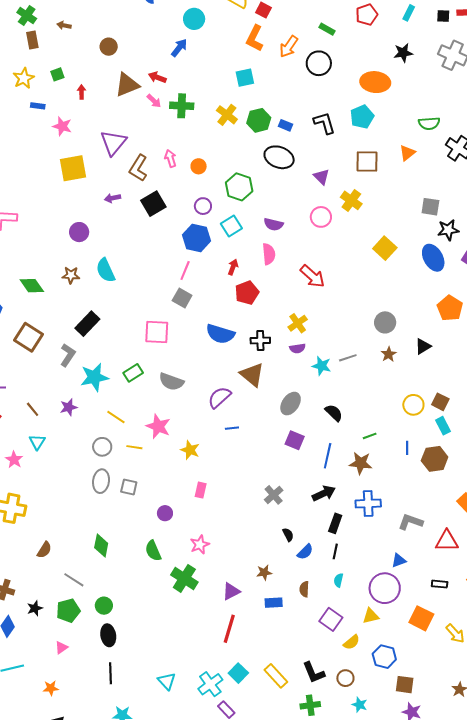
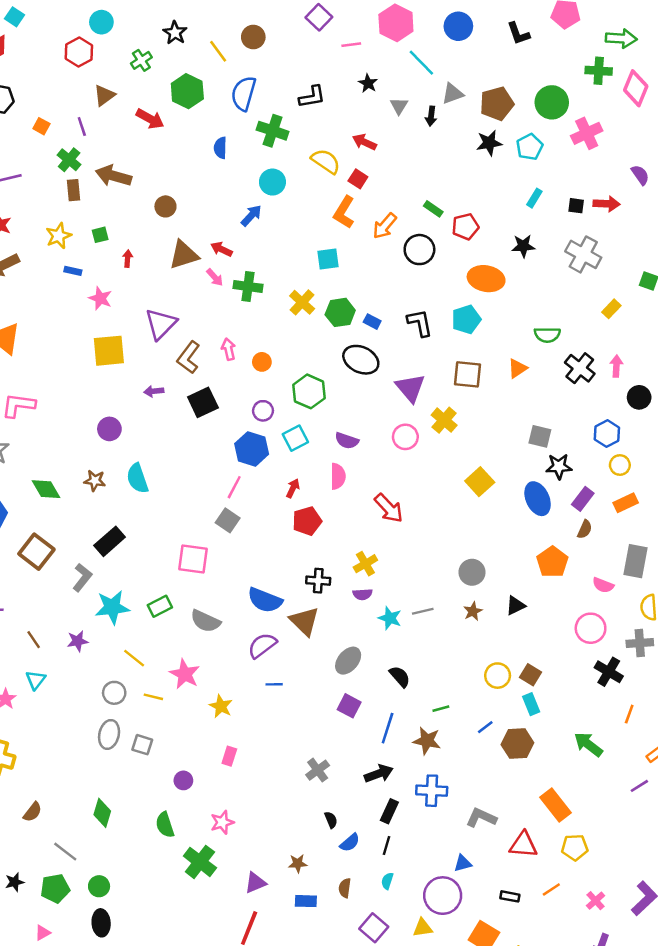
red pentagon: (367, 15) -> (465, 227), moved
brown arrow: (64, 25) -> (113, 176), size x2.0
purple triangle: (321, 177) -> (410, 388), size x1.5
blue semicircle: (220, 334) -> (265, 600), moved
blue line: (407, 448) -> (485, 727), turned 48

